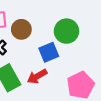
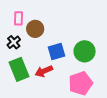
green circle: (66, 31) -> (85, 51), moved

